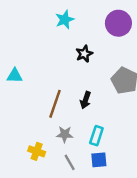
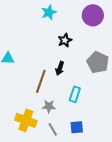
black arrow: (85, 100) -> (60, 68), moved
cyan rectangle: (96, 136) -> (75, 94), moved
yellow cross: (37, 151) -> (26, 120), size x1.5

